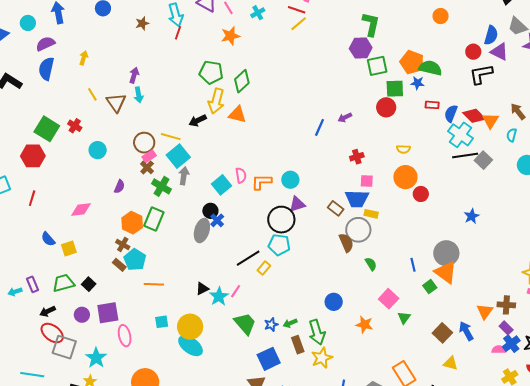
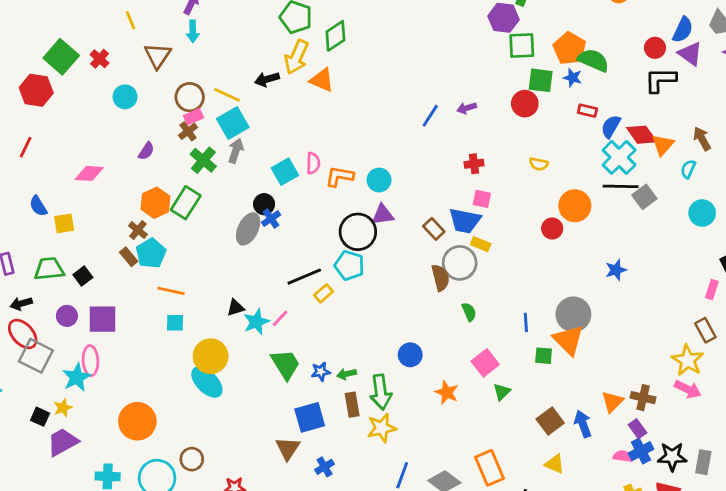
brown triangle: (116, 103) -> (158, 56), moved
orange circle: (405, 177) -> (575, 206), moved
green square: (430, 287) -> (544, 356), turned 32
cyan square: (162, 322) -> (175, 323), moved
pink ellipse: (125, 336) -> (90, 361), moved

